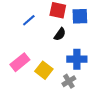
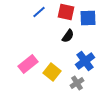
blue line: (29, 20) -> (39, 12), moved
blue cross: (77, 59) -> (85, 61), turned -36

